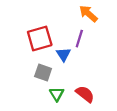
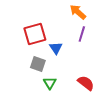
purple line: (79, 39) -> (82, 34), moved
red semicircle: (85, 94) -> (86, 83), moved

